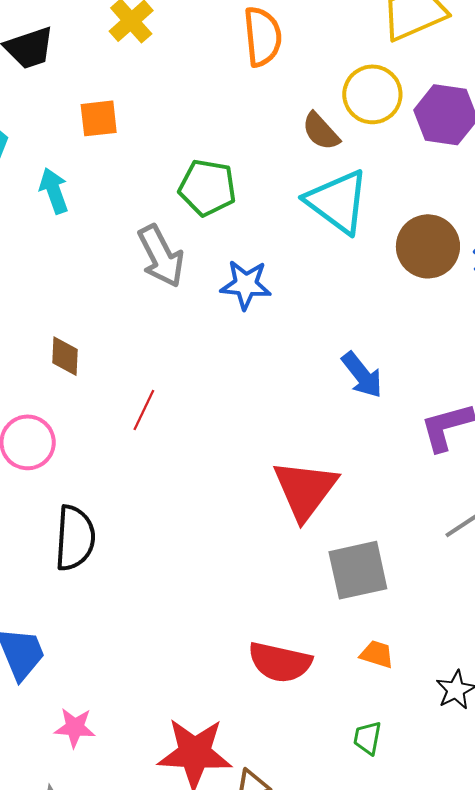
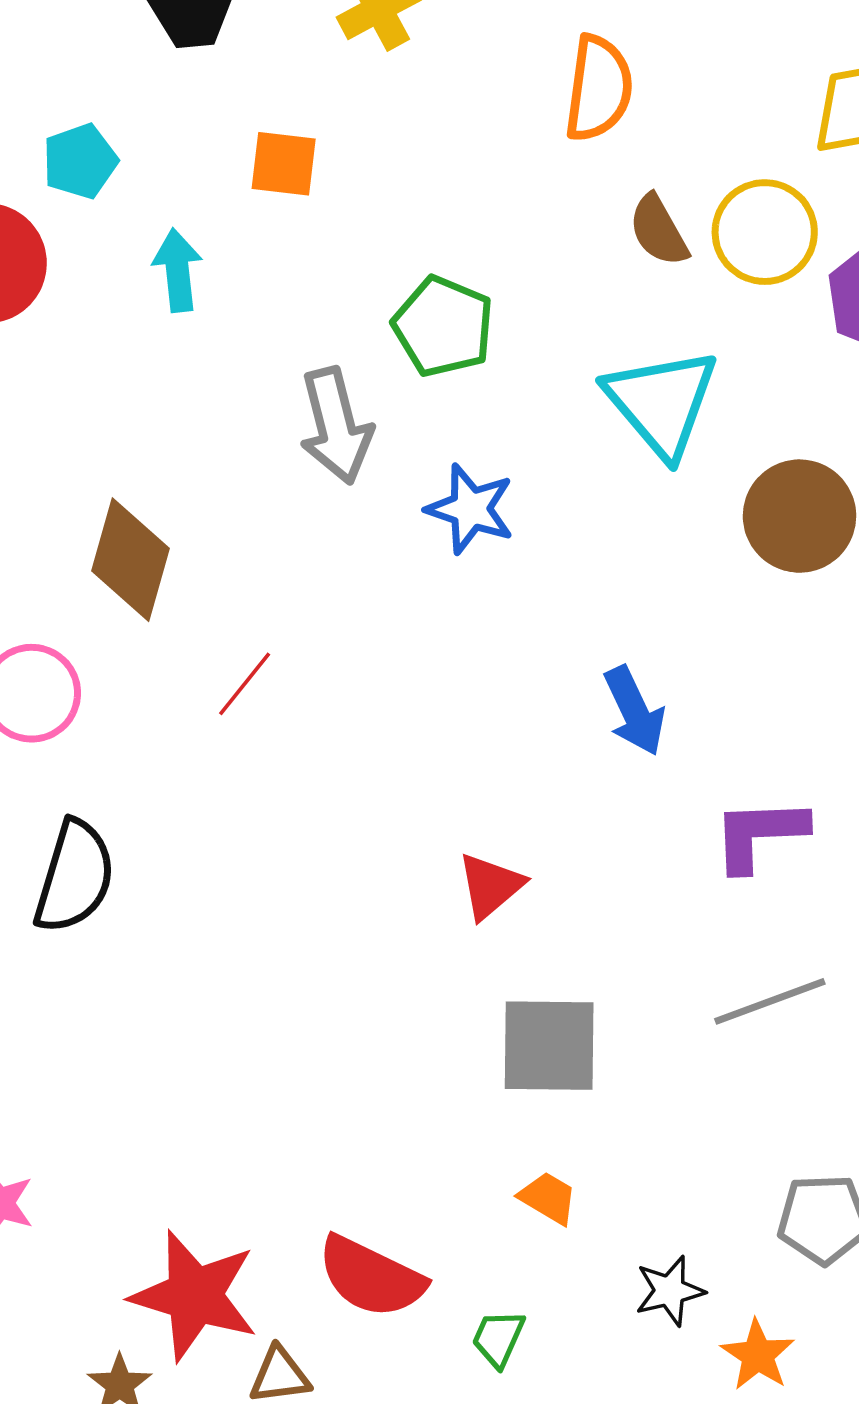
brown semicircle: (321, 131) -> (659, 230), moved
brown diamond: (65, 356) -> (130, 560), size x1.6
red triangle: (305, 490) -> (490, 886), size x0.6
red semicircle: (280, 662) -> (371, 1277), moved

